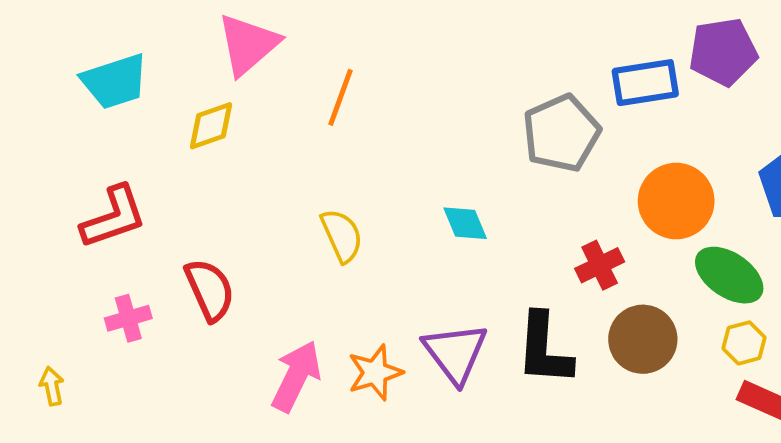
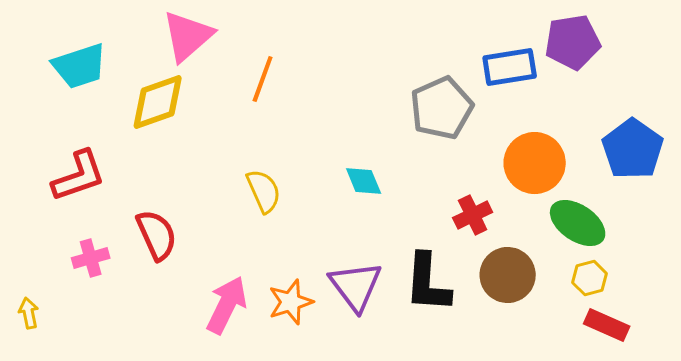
yellow diamond: (211, 126) -> (158, 102), size x1.4

